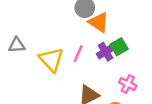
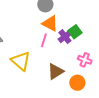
orange triangle: (99, 22) -> (50, 23), moved
yellow triangle: (51, 60) -> (21, 61), moved

